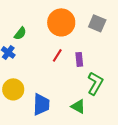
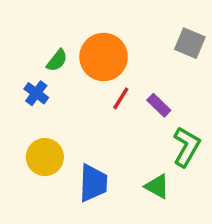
orange circle: (61, 22) -> (104, 57), moved
purple rectangle: (79, 59) -> (159, 105), turned -40

